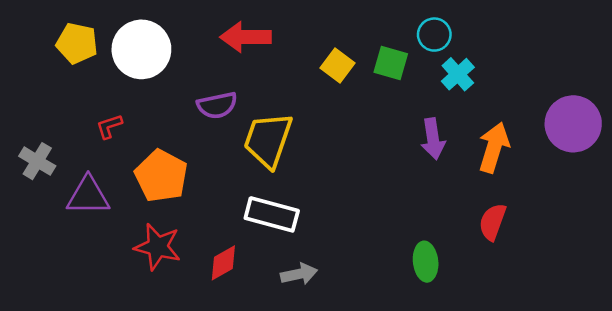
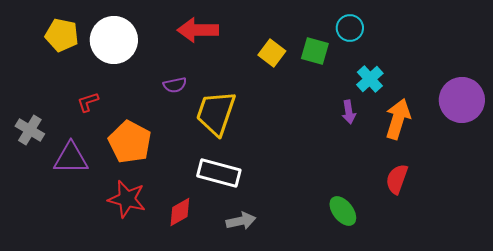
cyan cross: (458, 74) -> (370, 79), moved
purple semicircle: (217, 105) -> (175, 85), size x0.7
purple arrow: (433, 139) -> (349, 112), size x0.7
green ellipse: (426, 262) -> (343, 211), turned -32

